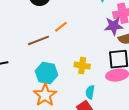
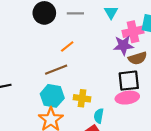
brown line: (39, 40) -> (56, 70), moved
yellow cross: (82, 66) -> (82, 98), moved

